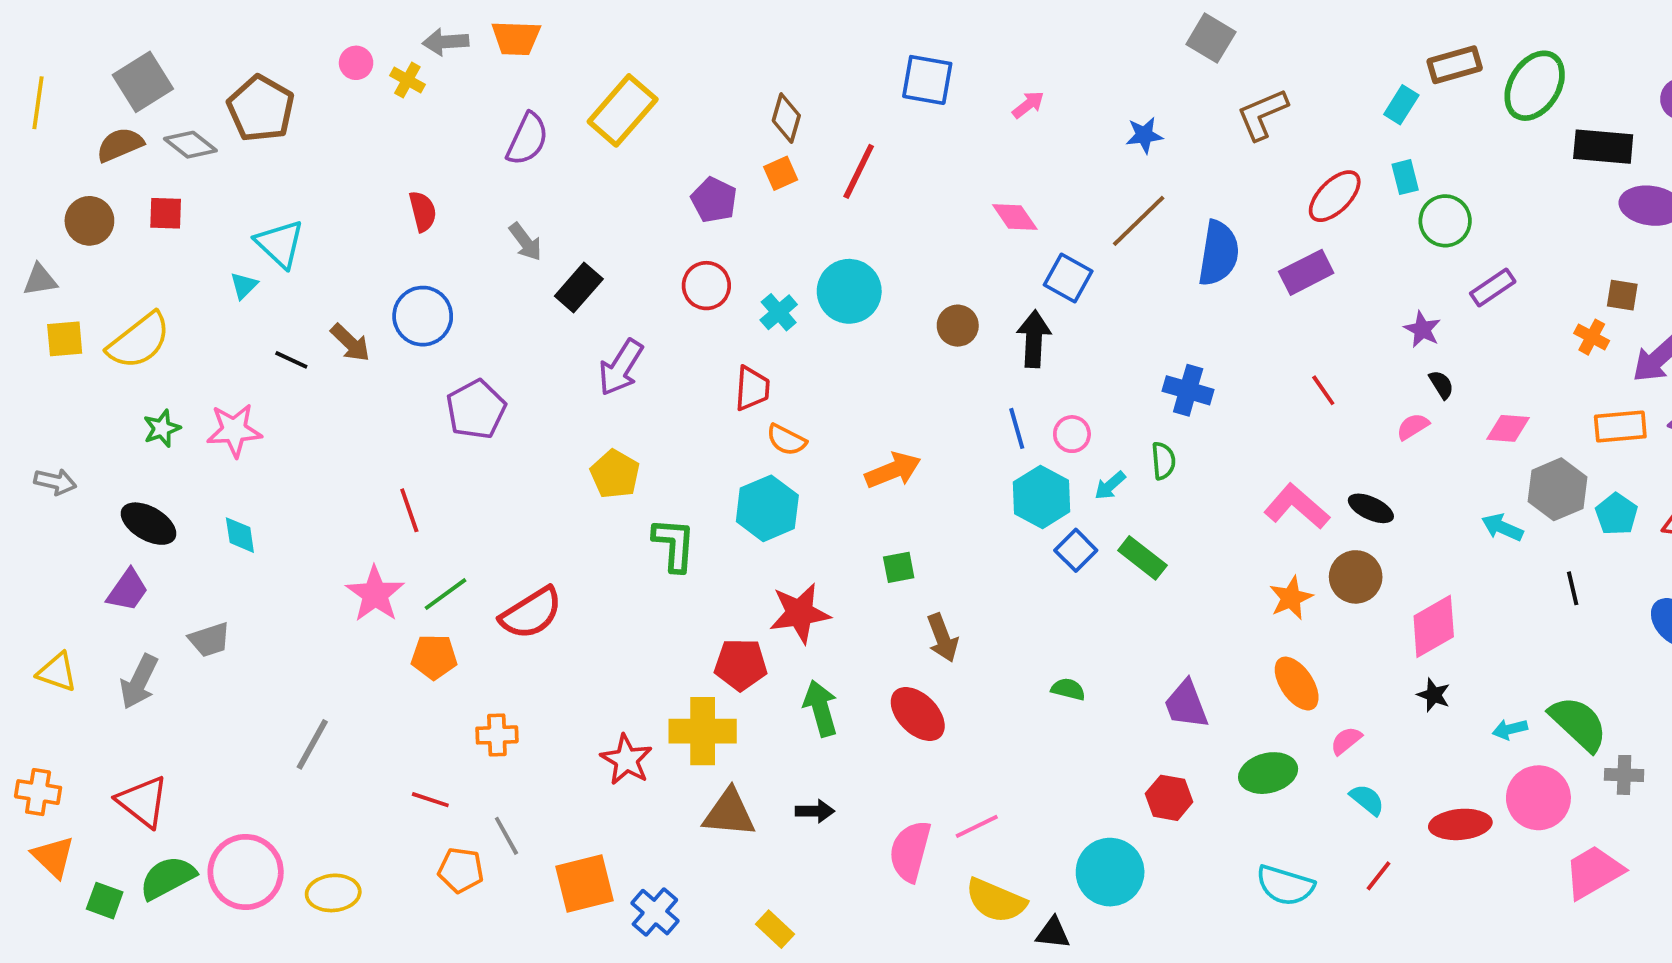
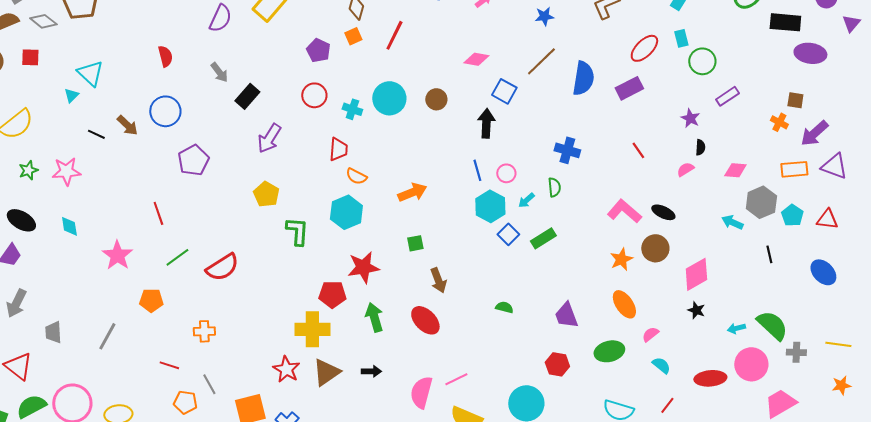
pink diamond: (1015, 217) -> (476, 59), turned -45
cyan cross: (779, 312) -> (352, 109), turned -30
brown circle: (958, 326) -> (436, 99), moved
black semicircle: (1441, 385) -> (700, 147), turned 35
green rectangle: (1142, 558) -> (543, 238), turned -70
pink star: (375, 594) -> (117, 255), moved
gray trapezoid: (209, 640) -> (53, 332), moved, turned 105
orange pentagon: (434, 657) -> (151, 300), moved
red star: (626, 760) -> (286, 369), moved
brown triangle: (729, 813) -> (326, 372), turned -40

